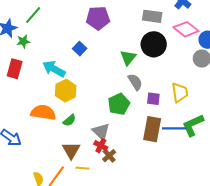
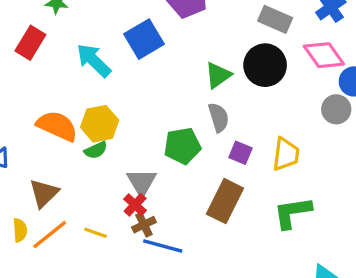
blue square: (80, 49) -> (144, 39), size x1.6
yellow hexagon: (66, 91) -> (100, 124), moved
blue line: (174, 128) -> (163, 246), moved
brown triangle: (71, 150) -> (44, 193), moved

